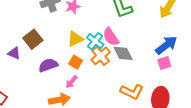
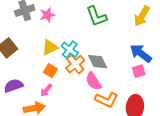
pink semicircle: (111, 37) -> (93, 81), moved
blue arrow: (166, 45) -> (141, 53), turned -105
purple semicircle: (48, 65) -> (14, 86), moved

